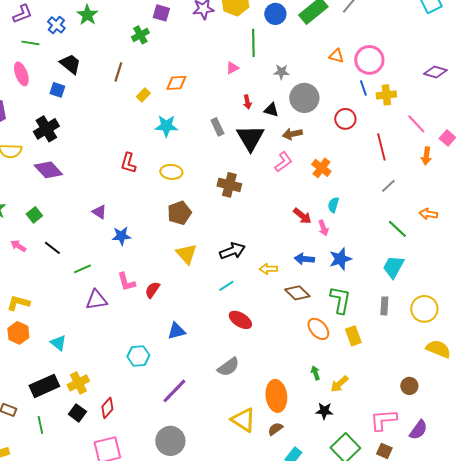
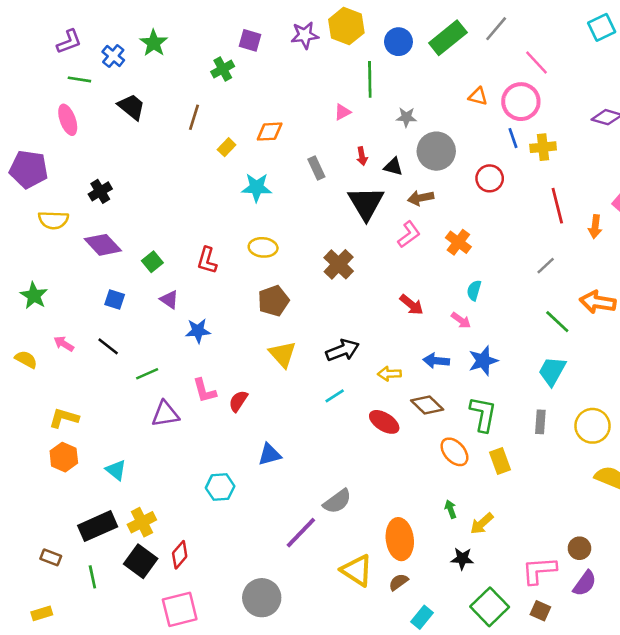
blue square: (57, 90) -> (115, 300), moved
pink line: (416, 124) -> (537, 63), moved
gray rectangle: (217, 127) -> (316, 168), moved
black cross: (46, 129) -> (100, 191), size x0.7
red line: (381, 147) -> (557, 206), moved
red L-shape: (128, 163) -> (207, 260), moved
brown cross: (229, 185) -> (339, 264), turned 30
orange arrow: (428, 214) -> (598, 302), size x1.5
green square: (34, 215) -> (152, 262), moved
red arrow: (302, 216) -> (411, 305), moved
pink arrow: (323, 228) -> (461, 320), turned -35
red ellipse: (240, 320) -> (384, 422), moved
brown circle: (409, 386) -> (579, 548), moved
purple line: (174, 391) -> (301, 533), moved
black square: (77, 413) -> (141, 561), size x1.4

